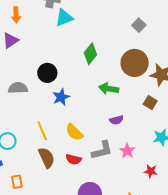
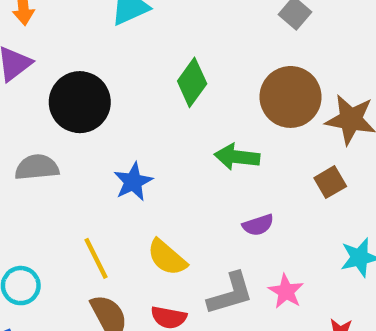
black circle: (47, 73) -> (80, 102), moved, size x1.4
brown square: (150, 103) -> (330, 182), turned 32

